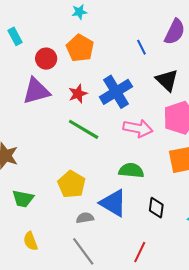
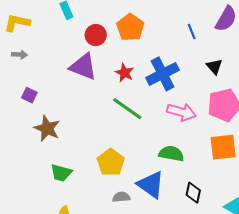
black triangle: (167, 80) -> (214, 66), size x0.7
purple triangle: (36, 91) -> (83, 67), turned 32
red star: (78, 94) -> (124, 73), turned -30

